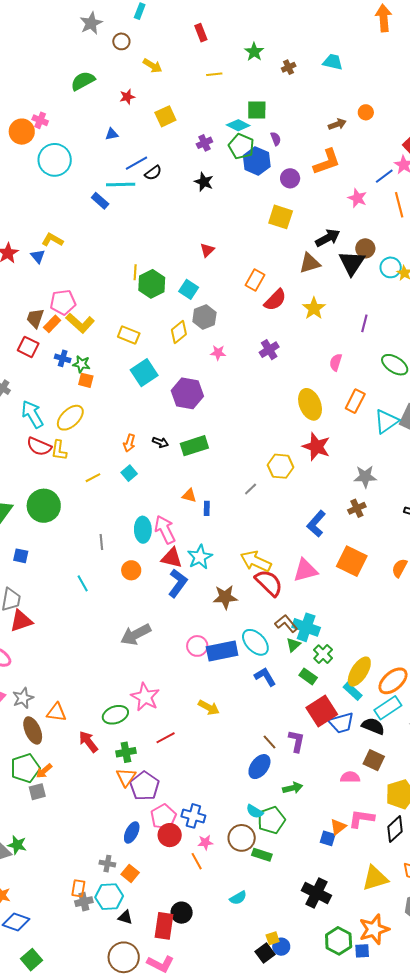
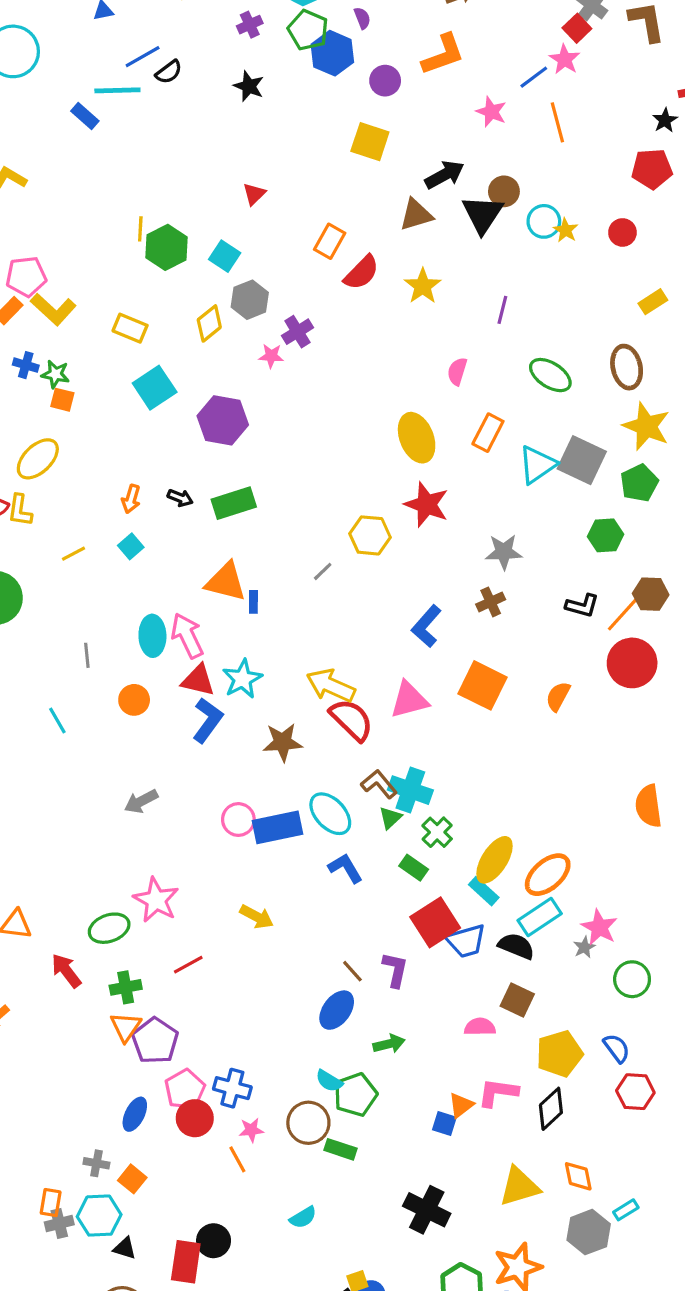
purple cross: (269, 350) -> (297, 332), moved
orange triangle: (189, 496) -> (226, 582), size x1.8
gray arrow: (136, 635) -> (141, 801), size x0.7

